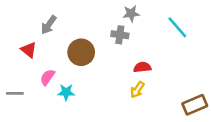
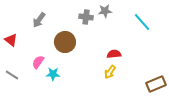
gray cross: (120, 35) -> (86, 17), moved
red triangle: (29, 50) -> (11, 40), moved
gray line: (15, 93) -> (12, 75), turned 32

